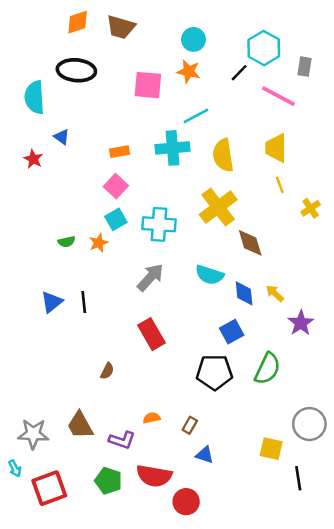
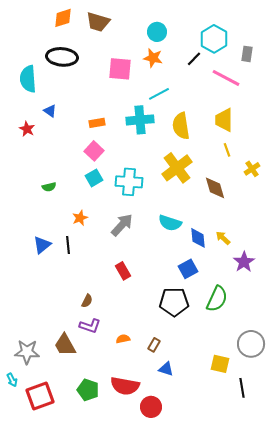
green semicircle: (67, 242) -> (49, 187), moved
orange star: (99, 243) -> (80, 218), moved
brown diamond: (250, 243) -> (215, 188), moved
red rectangle: (152, 334) -> (123, 271), size x0.7
purple L-shape: (122, 440) -> (90, 326), moved

